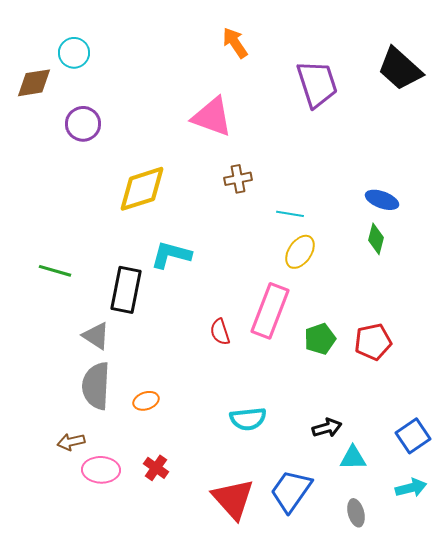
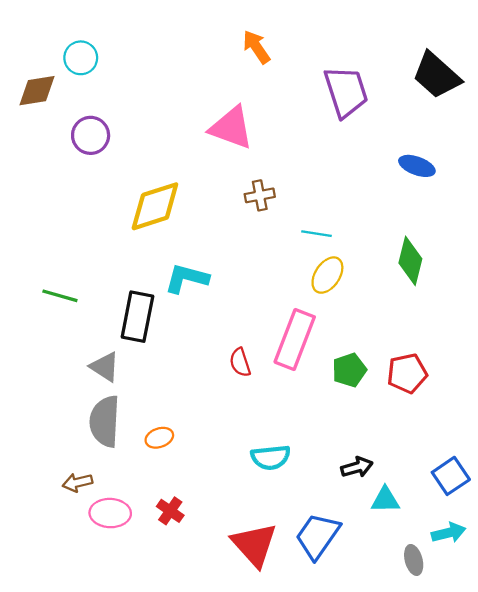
blue ellipse: (382, 200) -> (417, 166), moved
green diamond: (376, 239) -> (410, 261), size x1.4
gray ellipse: (356, 513) -> (414, 560), moved

